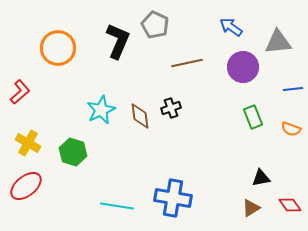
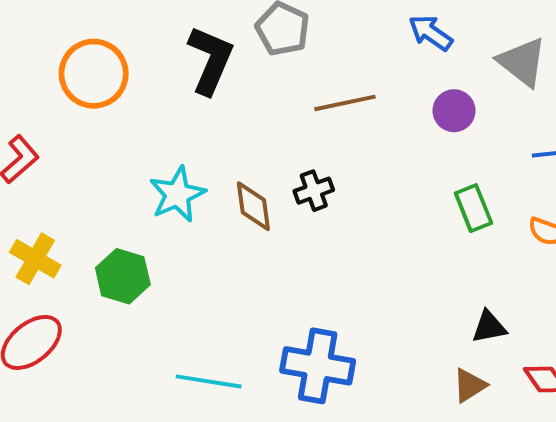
gray triangle: (278, 42) -> (522, 62), turned 44
purple circle: (243, 67) -> (454, 111), size x0.7

